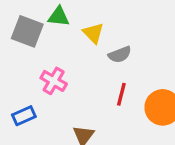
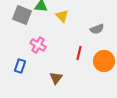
gray semicircle: (120, 55) -> (97, 29), moved
blue rectangle: (24, 116) -> (20, 66), turned -48

